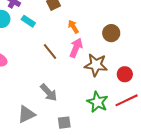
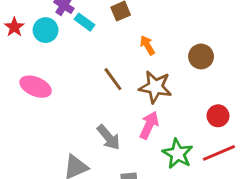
cyan rectangle: (28, 21) -> (84, 22), moved
pink arrow: (76, 48) -> (149, 125), moved
brown star: (96, 65) -> (155, 87), moved

